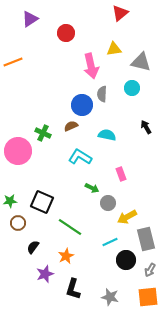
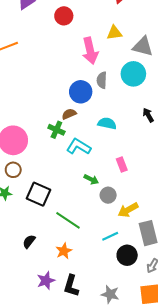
cyan circle: (132, 88) -> (133, 74), size x1.5
green cross: (43, 133) -> (56, 130), moved
brown circle: (18, 223) -> (13, 170), moved
purple star: (45, 274) -> (46, 281), moved

